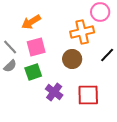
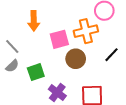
orange arrow: (31, 22) -> (34, 21), turned -60
pink square: (36, 47) -> (59, 39), moved

